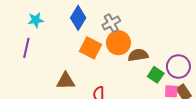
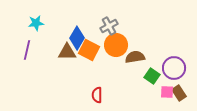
blue diamond: (78, 18) -> (77, 38), moved
brown triangle: (66, 81) -> (67, 52), moved

